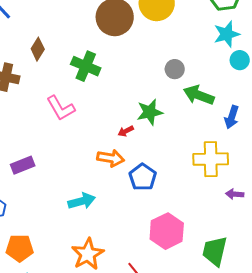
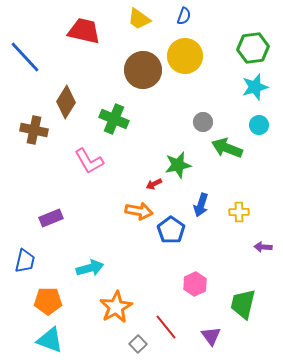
brown diamond: (38, 49) -> (66, 102), size x1.4
cyan circle: (240, 60) -> (259, 125), moved
blue arrow: (232, 117) -> (201, 205), moved
yellow cross: (211, 159) -> (239, 212), size x0.6
cyan arrow: (82, 201) -> (90, 268), moved
pink hexagon: (167, 231) -> (195, 284), size x0.7

